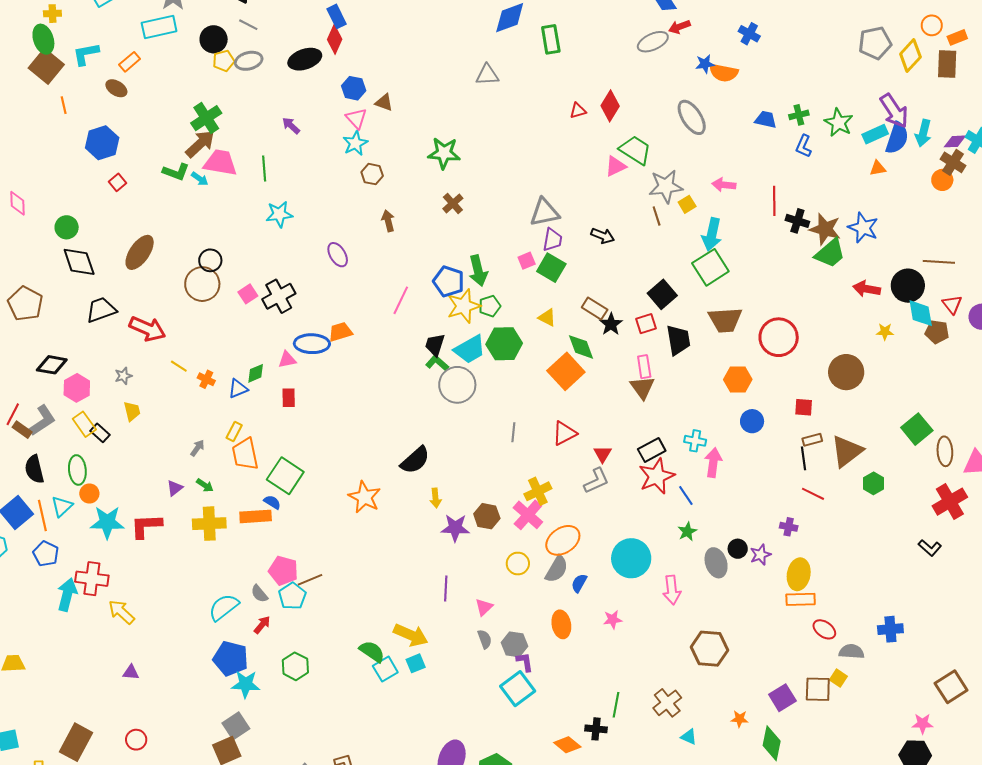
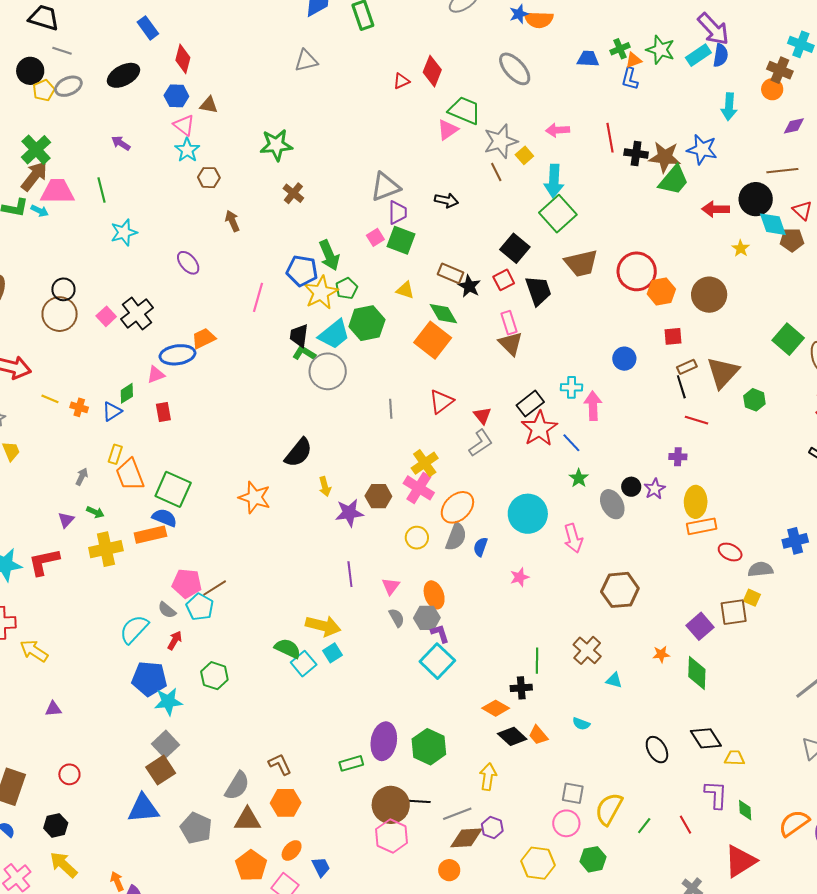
red diamond: (335, 39) -> (183, 59), moved
cyan arrow: (923, 133) -> (729, 107), moved
blue semicircle: (897, 138) -> (721, 55), size x0.7
purple diamond: (955, 141) -> (794, 126), moved
orange triangle: (878, 168) -> (634, 60), moved
yellow star: (885, 332) -> (741, 248), turned -30
orange hexagon: (738, 380) -> (661, 291), moved
blue semicircle: (272, 502) -> (164, 518), size x1.4
orange ellipse: (561, 624) -> (434, 595), moved

